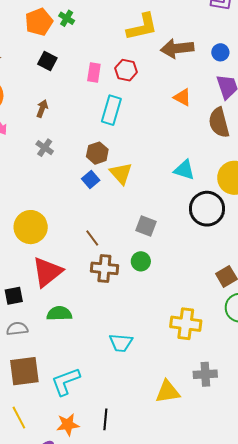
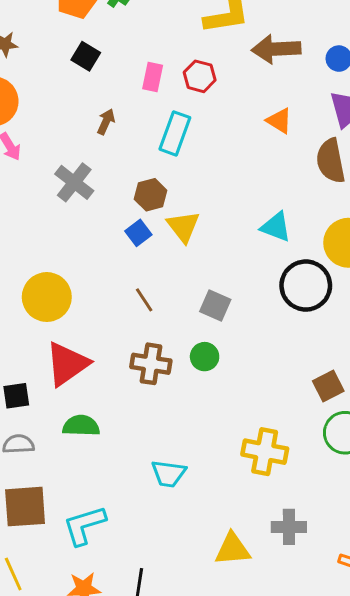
brown arrow: (42, 109) -> (106, 122), moved
gray cross: (45, 148) -> (74, 182), size x1.5
brown line: (92, 238) -> (144, 300), moved

